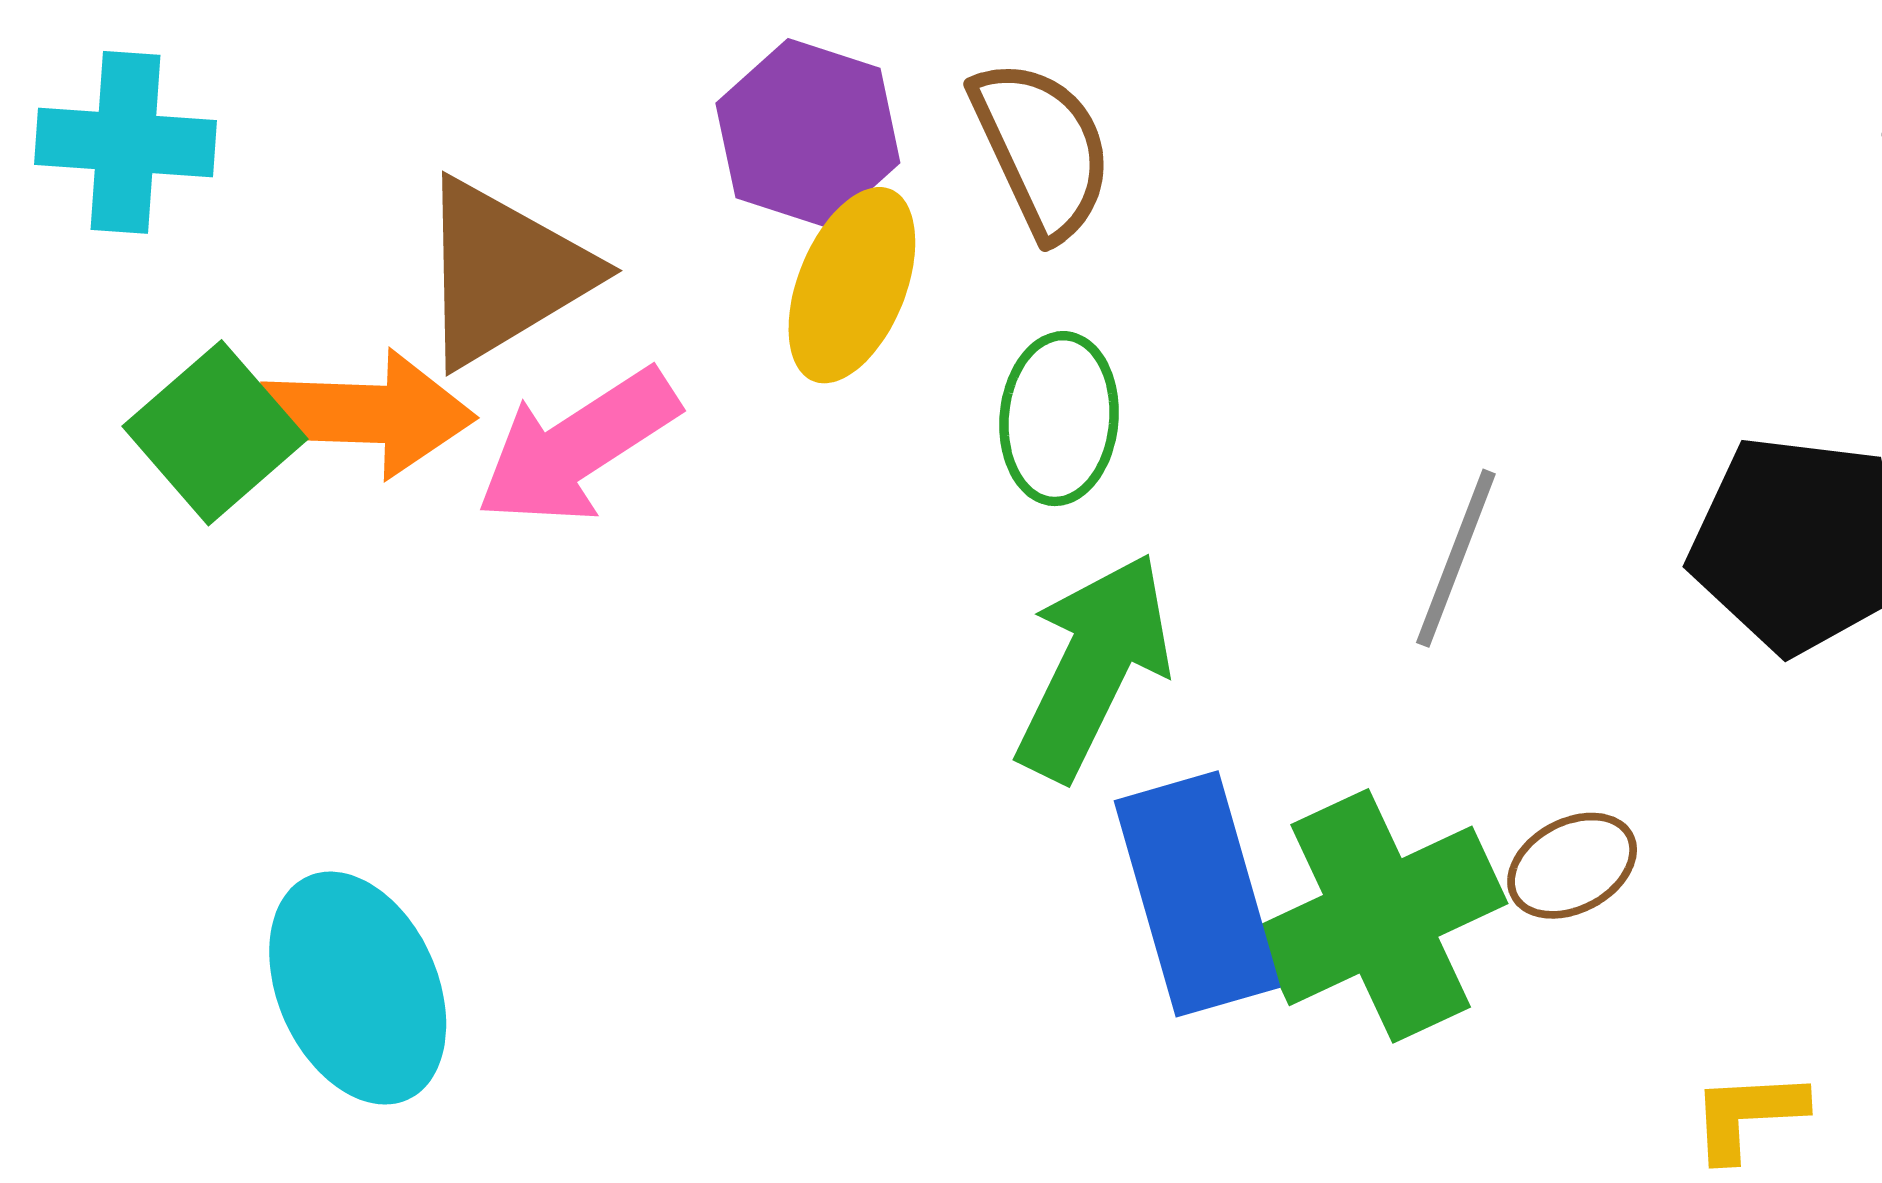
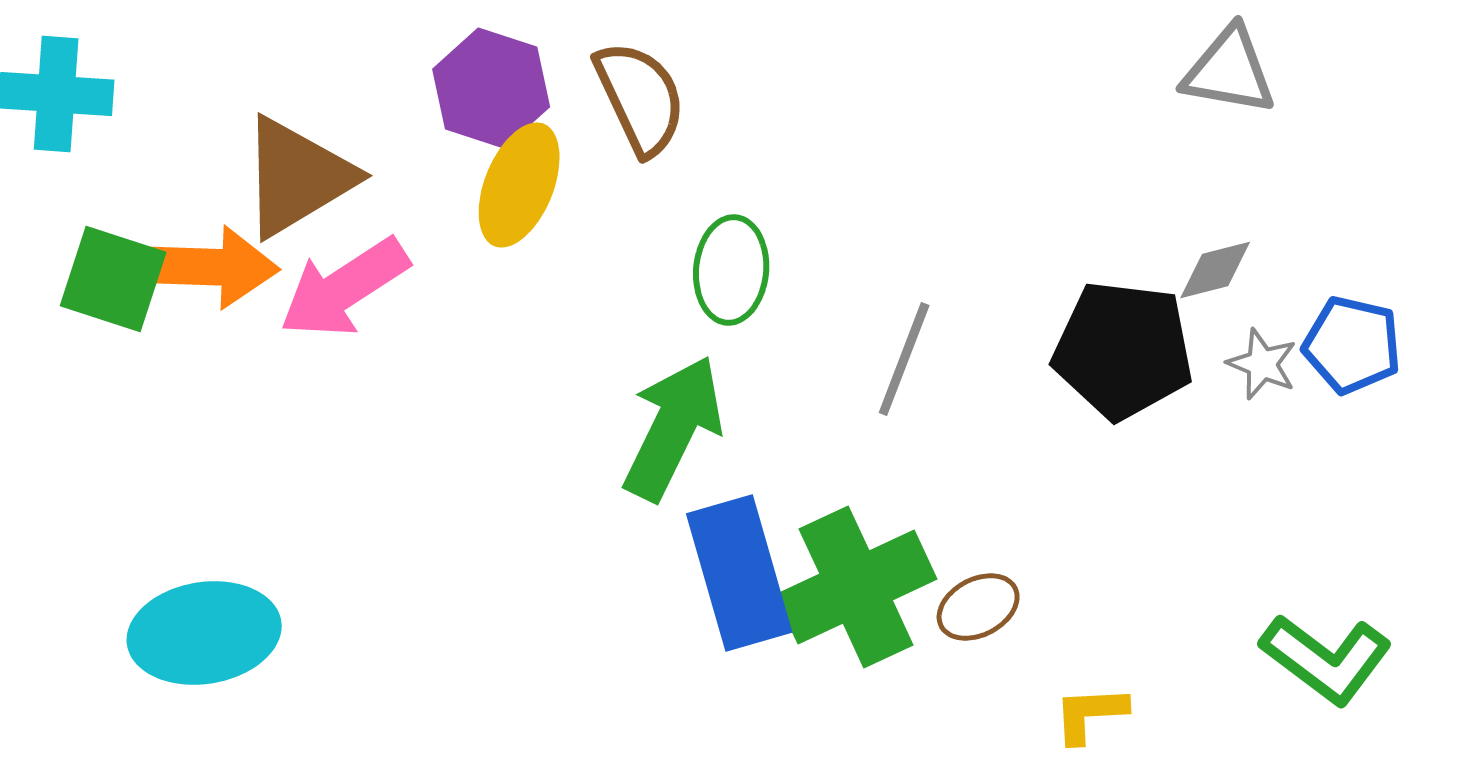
green ellipse: (1059, 419) -> (731, 270), moved
green square: (215, 433) -> (113, 279), turned -31
brown ellipse: (1572, 866) -> (978, 607), moved
cyan ellipse: (358, 988) -> (204, 633), turned -75

